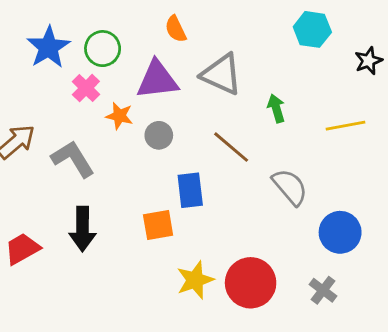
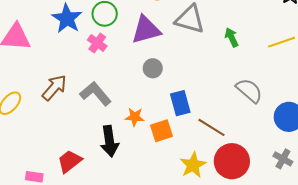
orange star: (119, 116) -> (135, 117), moved
brown line: (231, 147) -> (212, 127), moved

